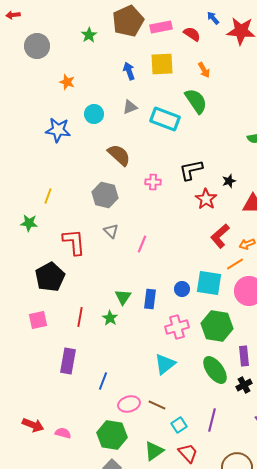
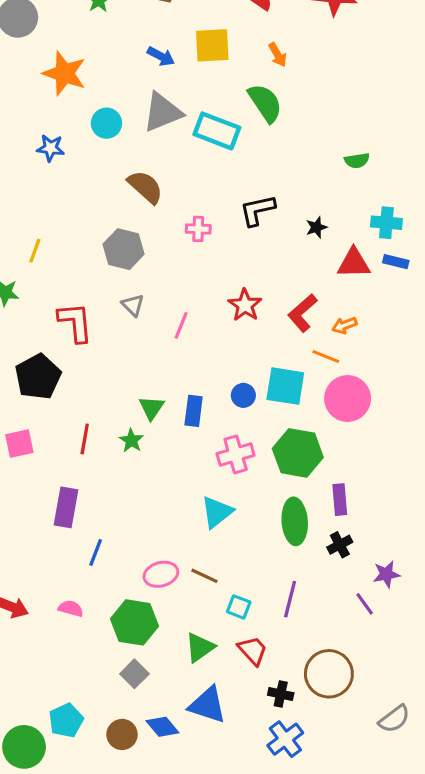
blue arrow: (129, 71) -> (161, 56), turned 138
orange star: (67, 82) -> (64, 73), size x1.8
gray triangle: (130, 107) -> (162, 112), size x1.8
blue star: (58, 130) -> (50, 148), size x0.7
red star: (206, 199) -> (245, 305), moved
orange line: (235, 264) -> (326, 356), turned 54
green ellipse: (215, 370) -> (295, 521), turned 32
blue line: (103, 381) -> (96, 552), moved
cyan square: (179, 425) -> (239, 607), turned -35
pink semicircle: (63, 433) -> (71, 608), moved

